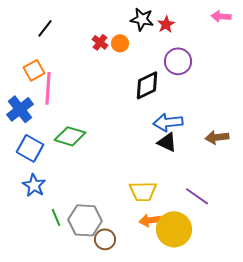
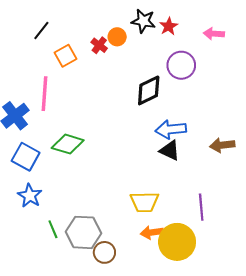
pink arrow: (221, 16) -> (214, 34), moved
orange circle: (120, 43) -> (117, 37), moved
orange square: (34, 70) -> (66, 56), moved
purple line: (197, 196) -> (201, 207), turned 50

